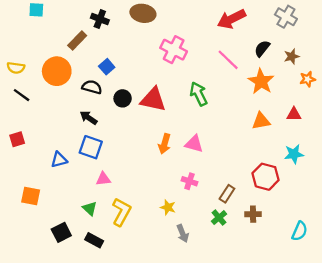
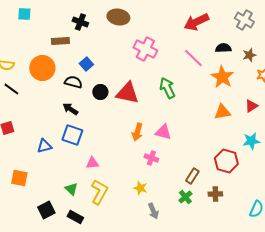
brown rectangle: (77, 41) -> (60, 41), turned 42
black semicircle: (262, 48) -> (223, 48), turned 49
red triangle: (294, 114) -> (251, 106), turned -32
pink triangle: (103, 179) -> (92, 163), moved
pink cross: (189, 181) -> (151, 158), moved

